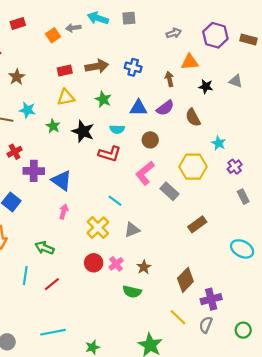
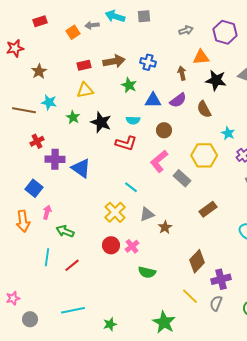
black star: (206, 87) -> (216, 80), size x1.5
green star: (103, 99) -> (129, 85), moved
pink arrow: (64, 212) -> (47, 212), moved
brown star: (144, 267) -> (165, 227), moved

